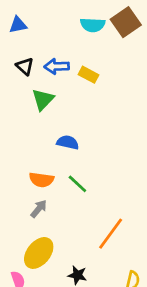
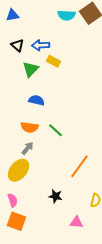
yellow rectangle: (88, 75) -> (54, 61), moved
blue semicircle: (68, 142) -> (36, 100), moved
yellow ellipse: (39, 253) -> (18, 170), moved

